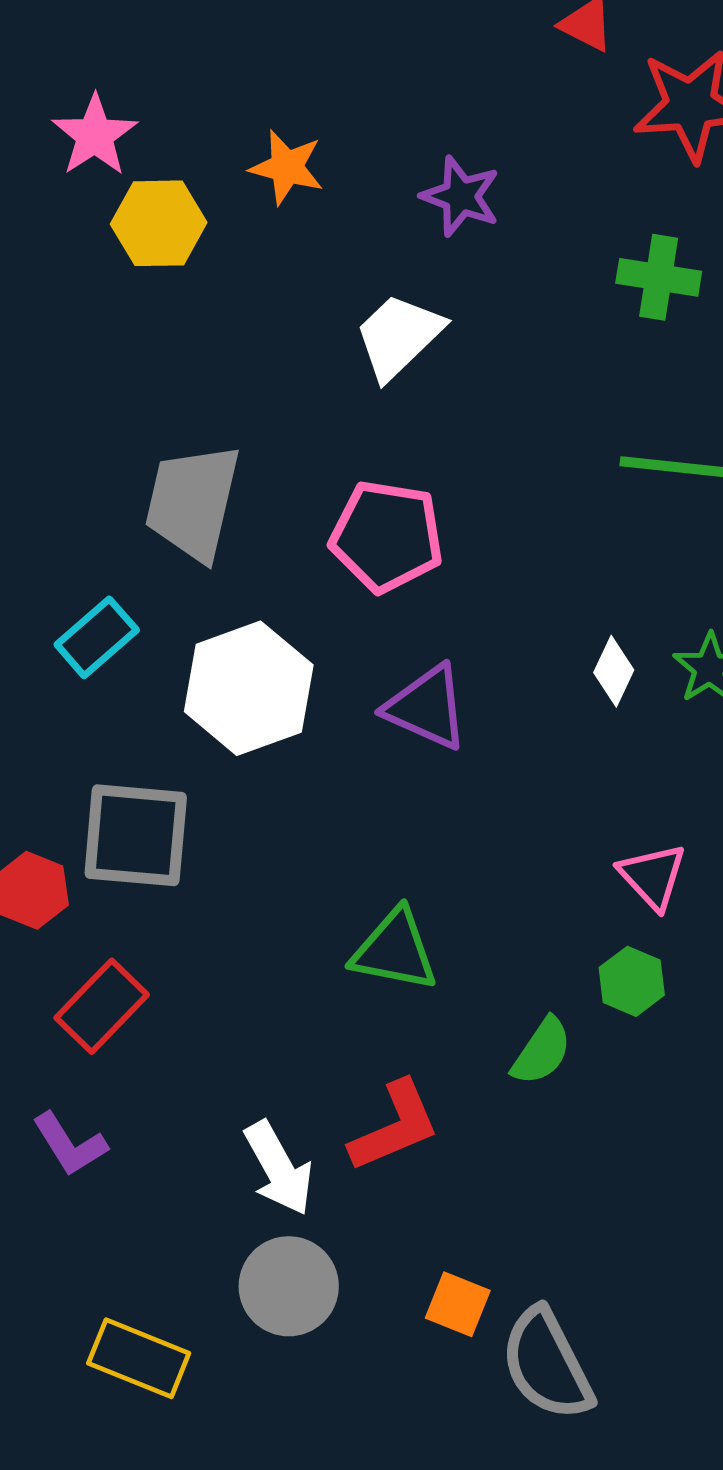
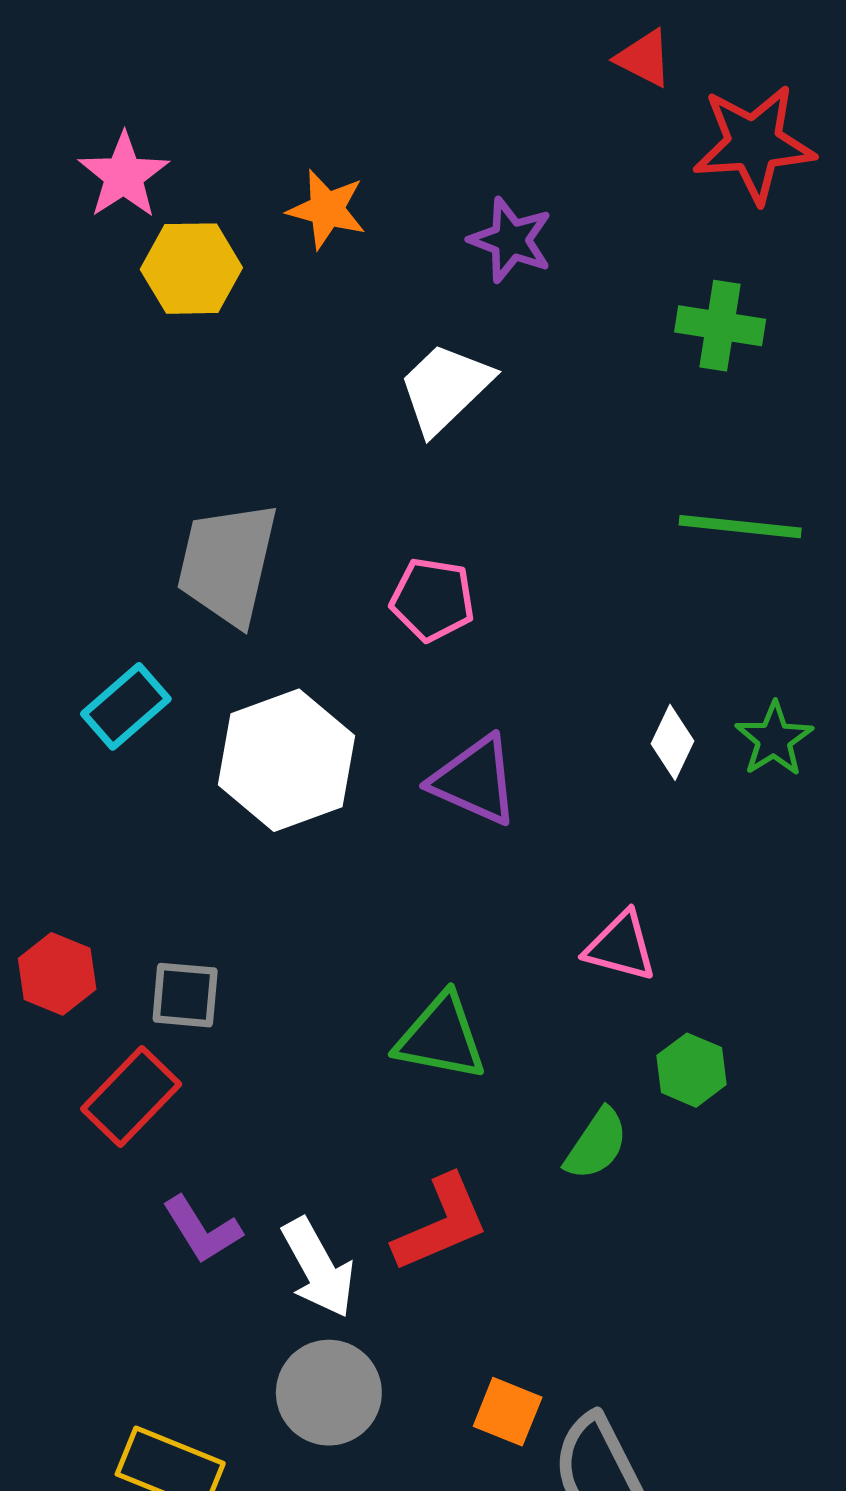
pink pentagon: (387, 536) -> (432, 600), size x0.7
gray square: (136, 835) -> (185, 995), moved, size x0.6
pink triangle: (653, 876) -> (621, 946), moved, turned -32
purple L-shape: (70, 1144) -> (202, 1230), moved

